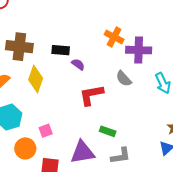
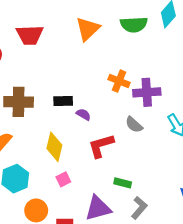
yellow diamond: (36, 79) -> (54, 147), moved
pink square: (46, 131) -> (63, 179), moved
gray L-shape: (121, 156) -> (139, 208), turned -35

